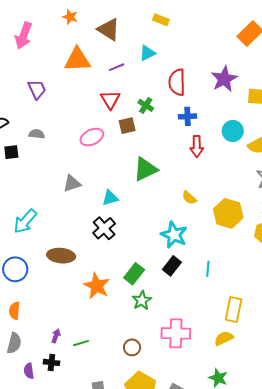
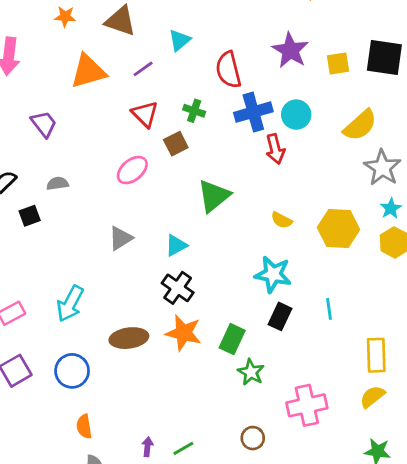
blue cross: (188, 116) -> (253, 112), size x1.5
cyan circle: (233, 131) -> (296, 115), moved
orange star: (97, 286) -> (184, 333), moved

